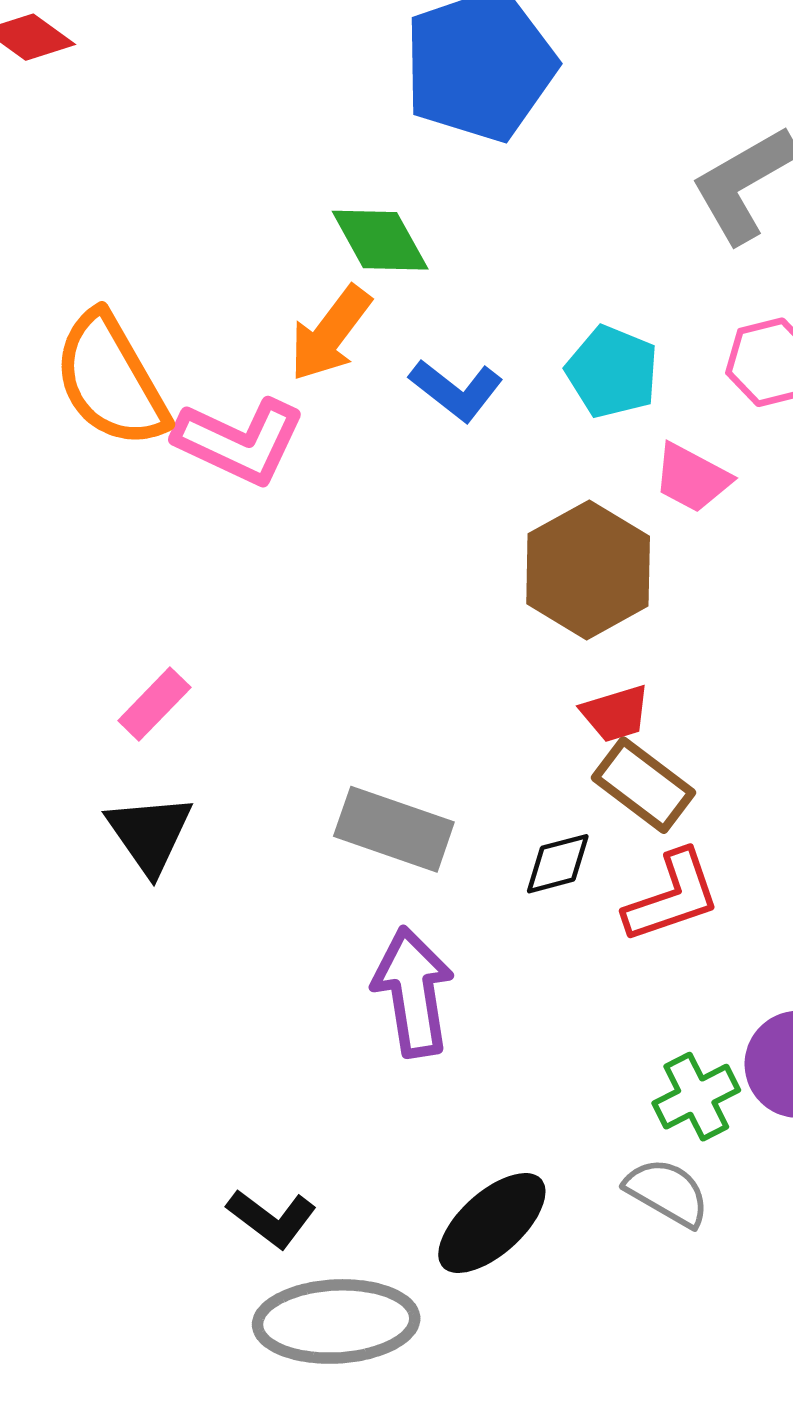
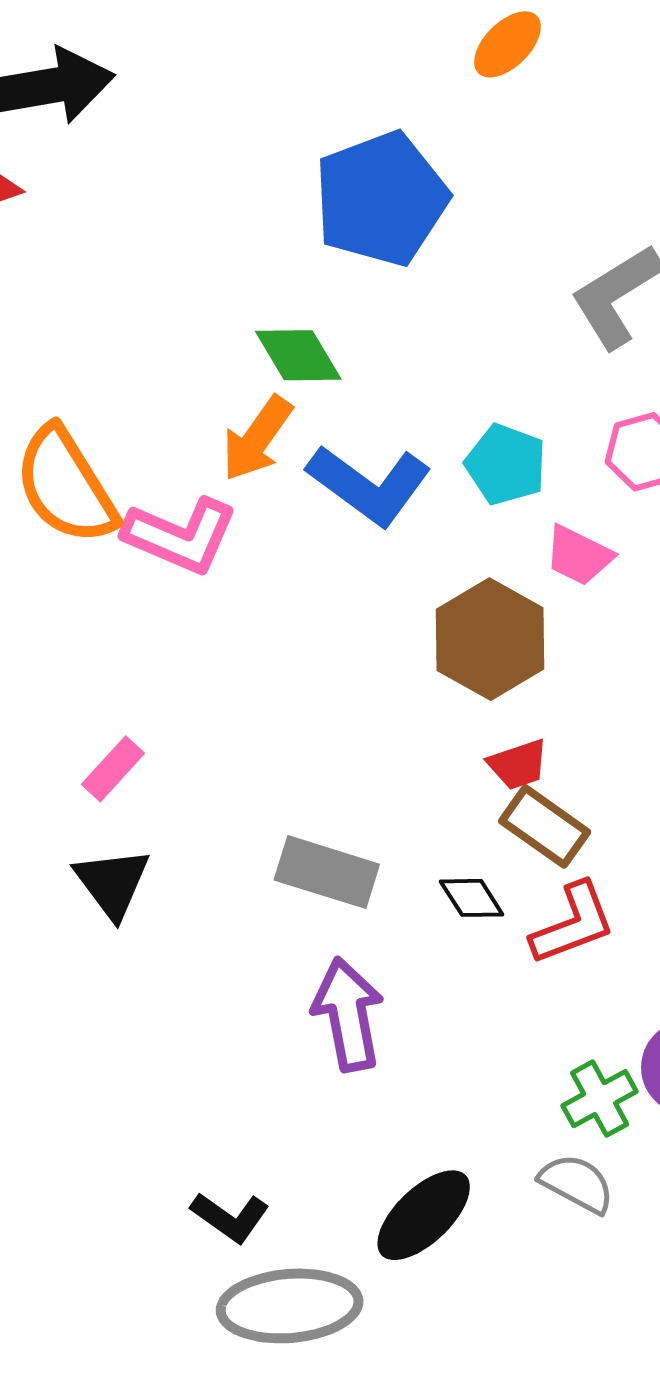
blue L-shape: (456, 390) -> (369, 485), size x1.5
black diamond: (558, 864) -> (472, 898), turned 74

